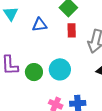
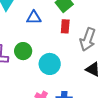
green circle: (34, 72) -> (23, 51), moved

